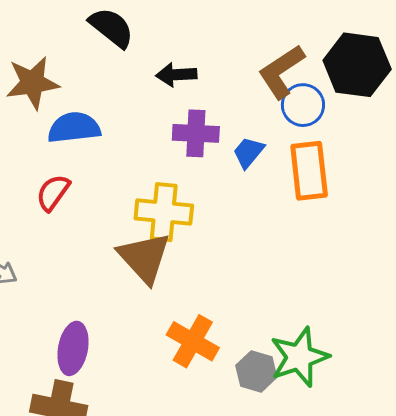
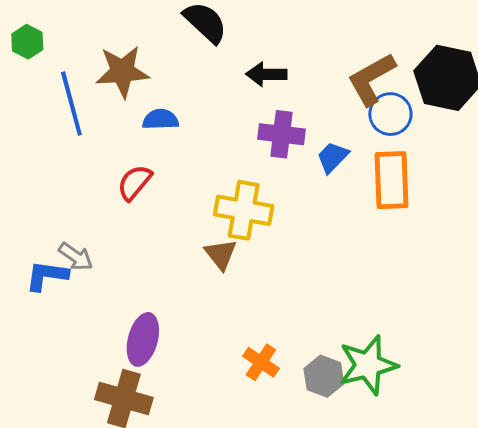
blue semicircle: (74, 128) -> (160, 119), size x0.7
brown triangle: (144, 258) -> (221, 254), size x0.6
orange cross: (193, 341) -> (261, 362), moved, size x0.7

